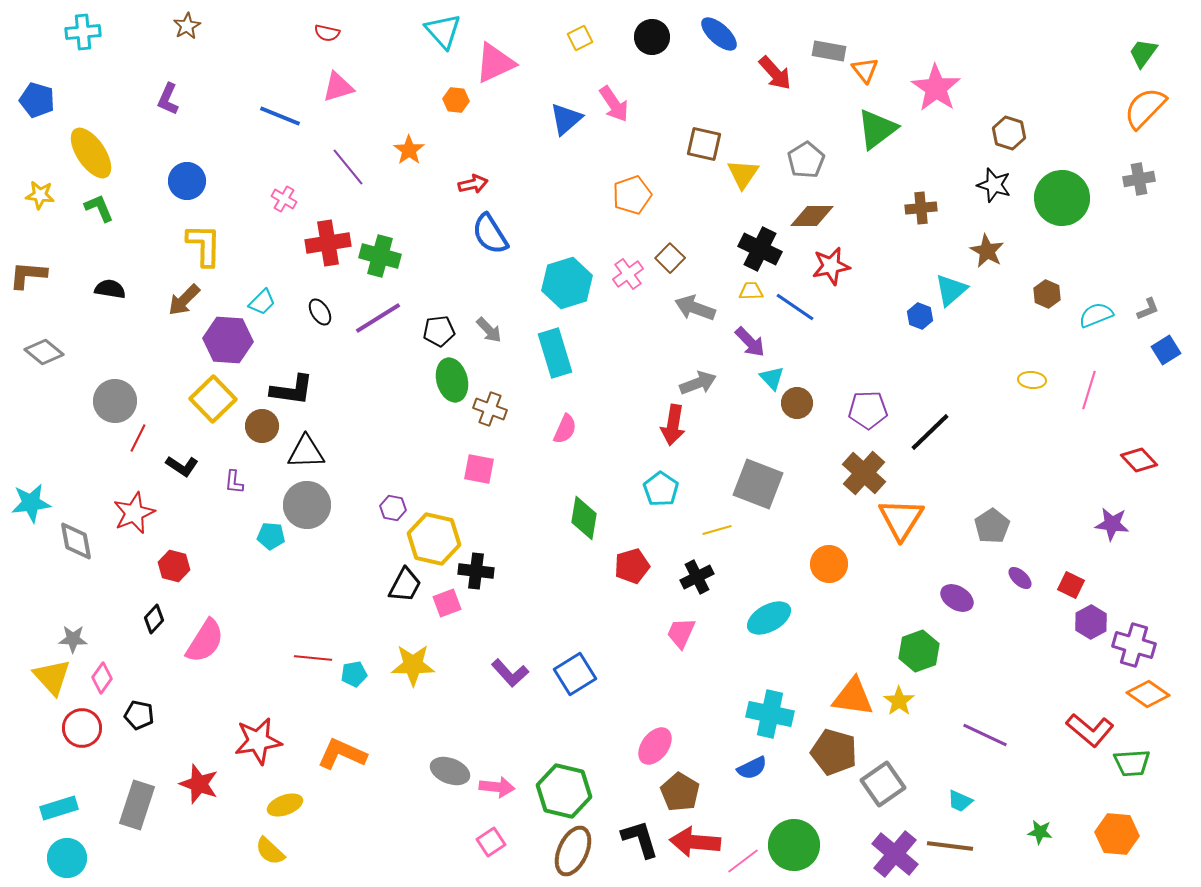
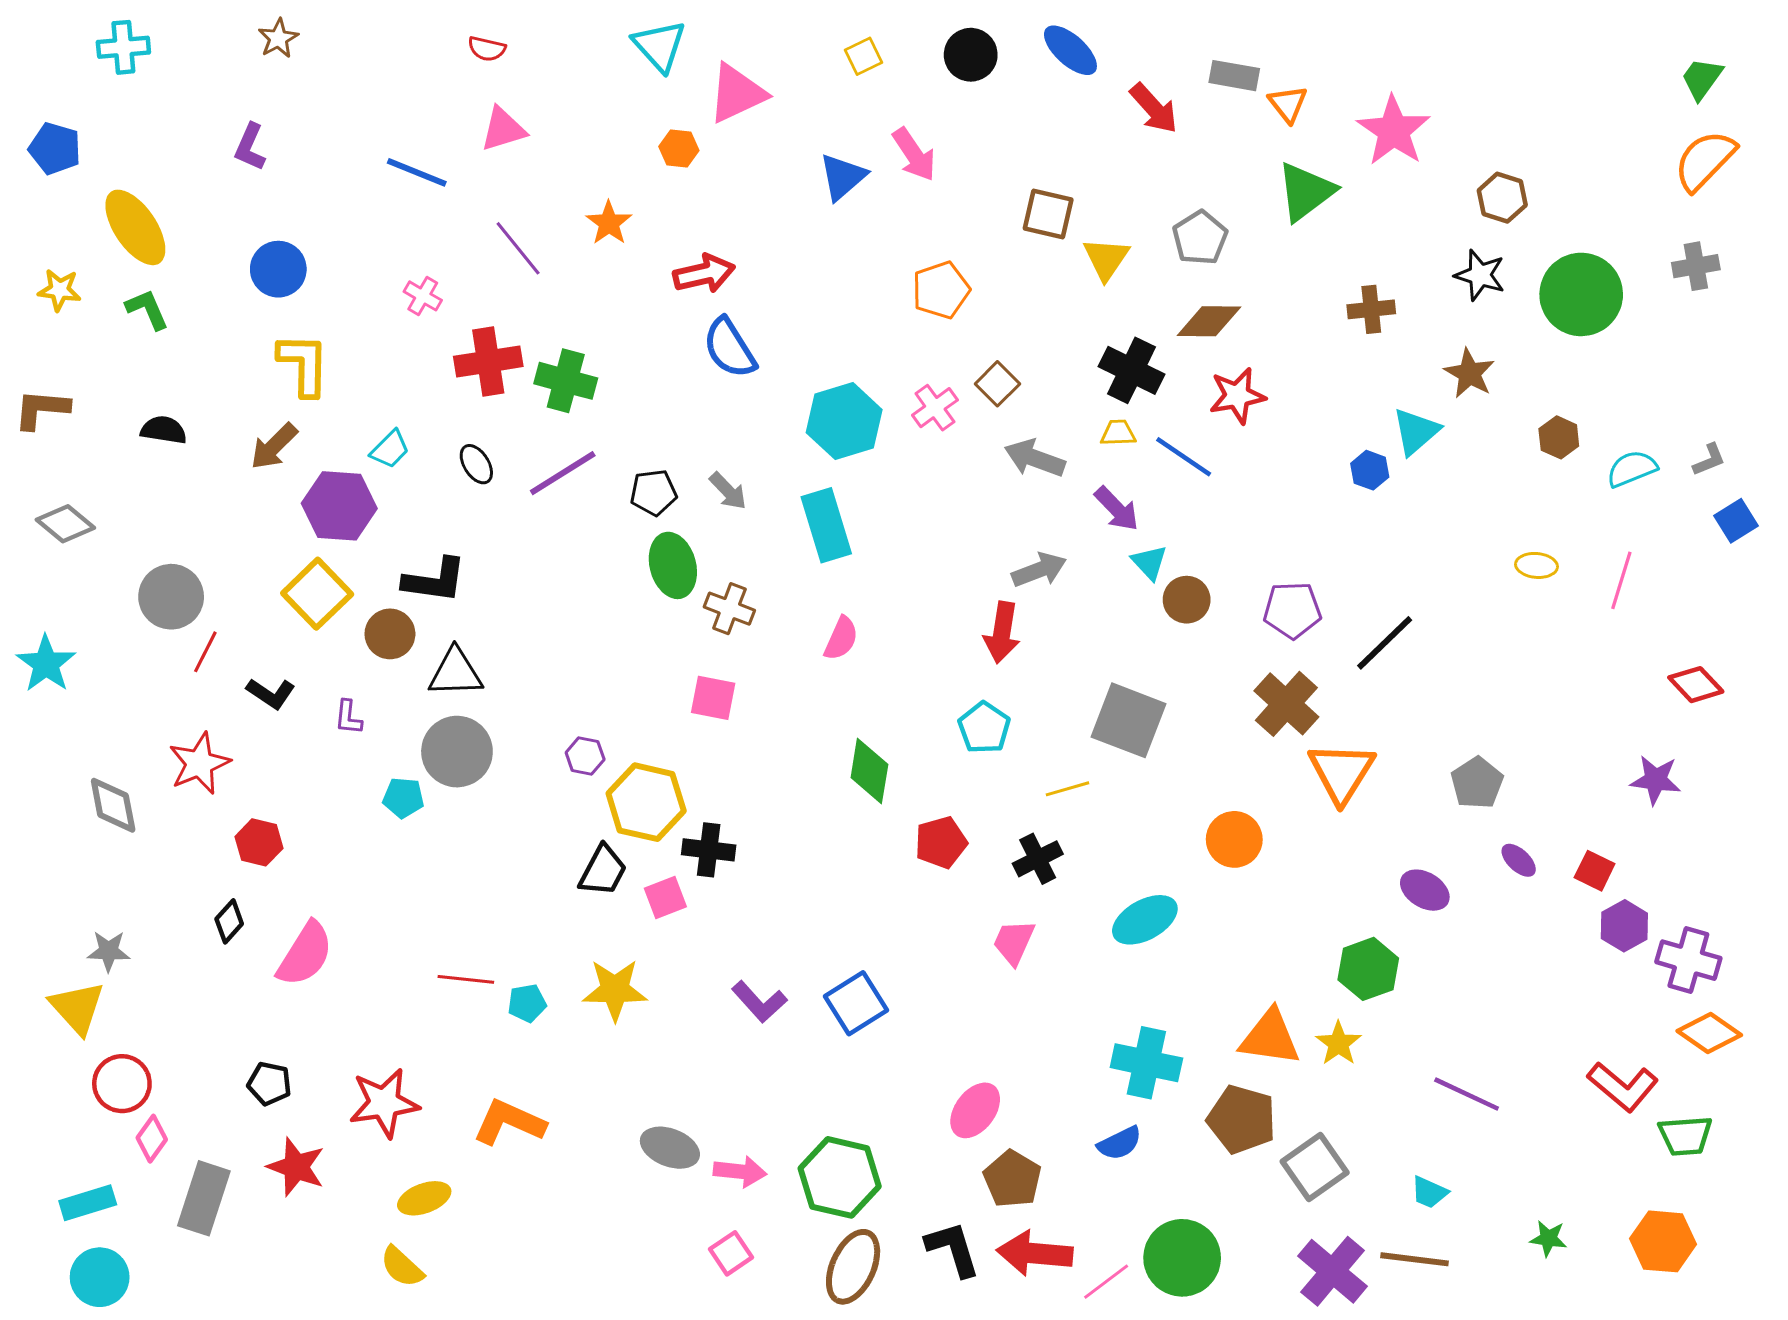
red arrow: (473, 184) -> (704, 274), size x1.4
cyan star: (31, 503) -> (46, 664), moved, turned -30
pink diamond: (102, 678) -> (152, 1139), moved
black pentagon: (139, 715) -> (269, 1084), moved

